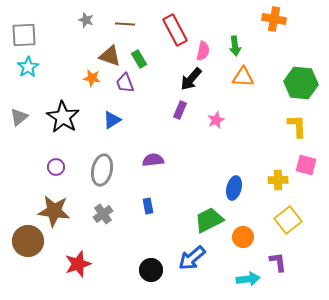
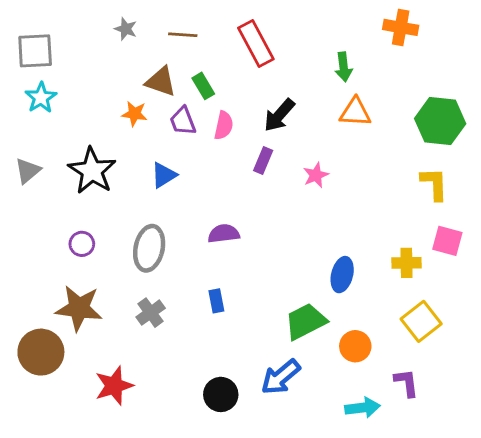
pink semicircle: (203, 51) -> (224, 125), moved

